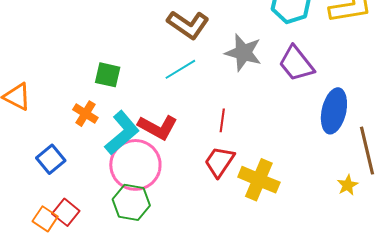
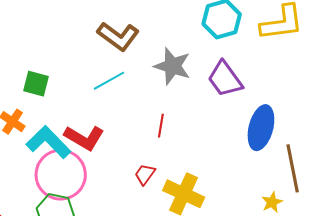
red line: (222, 120) -> (161, 126), moved
cyan L-shape: (122, 133) -> (48, 142), turned -96
red trapezoid: (219, 162) -> (145, 174), size x0.7

